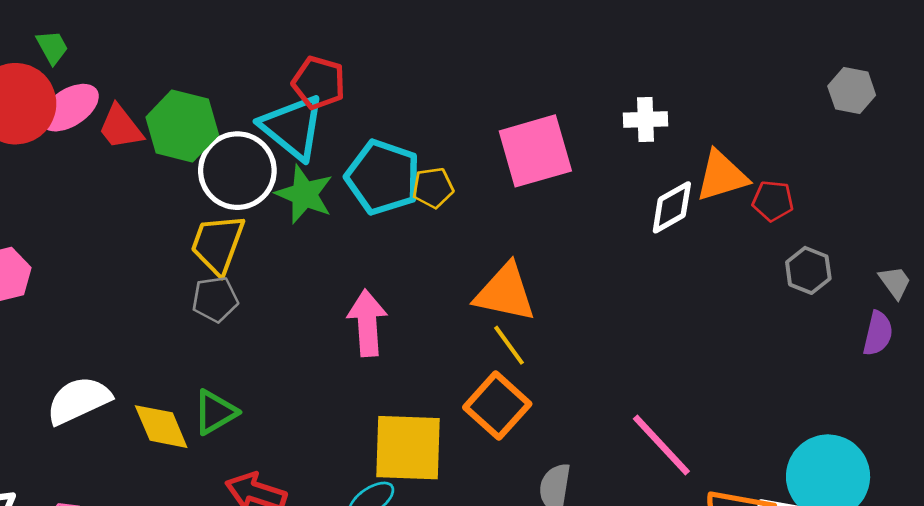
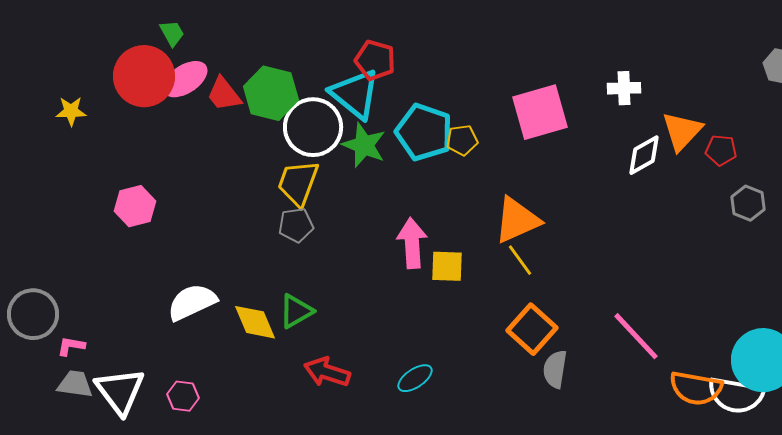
orange triangle: (722, 176) -> (682, 131), turned -30
orange triangle: (505, 293) -> (517, 220), turned -36
orange square: (497, 406) -> (532, 329), moved
yellow square: (408, 448) -> (447, 266), moved, size x0.6

